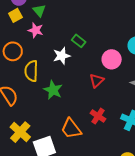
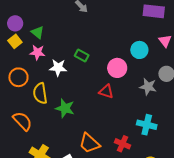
white star: (62, 56) -> (58, 68), moved, turned 30
red triangle: (97, 81) -> (106, 91), turned -49
red cross: (98, 116) -> (123, 144), moved

